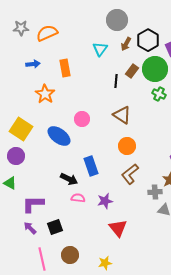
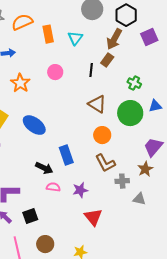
black hexagon: (148, 40) -> (126, 15), moved
brown arrow: (126, 44) -> (114, 39), moved, size x1.5
orange rectangle: (65, 68) -> (48, 34), moved
green circle: (155, 69) -> (130, 113), moved
pink circle: (82, 119) -> (55, 72), moved
brown L-shape: (130, 174) -> (105, 163), turned -80
gray cross: (155, 192) -> (122, 181), moved

